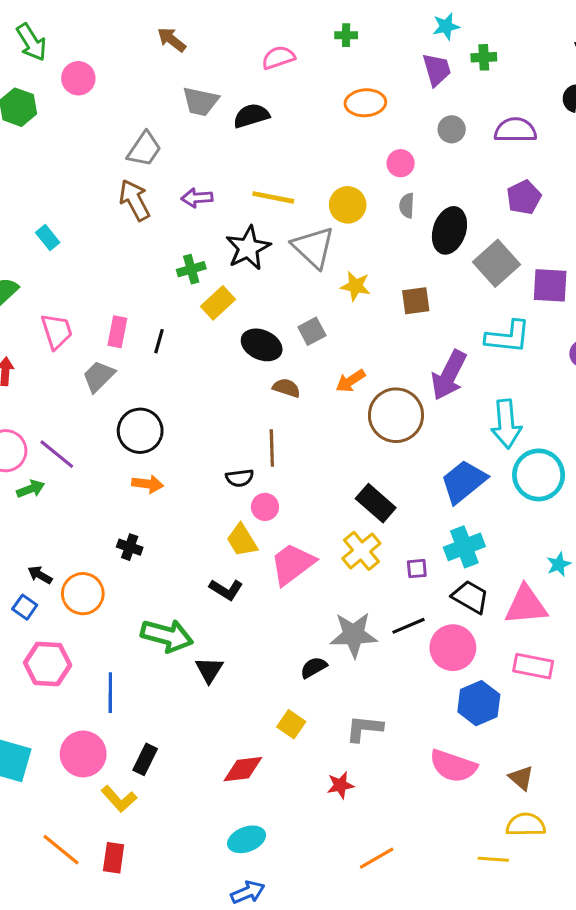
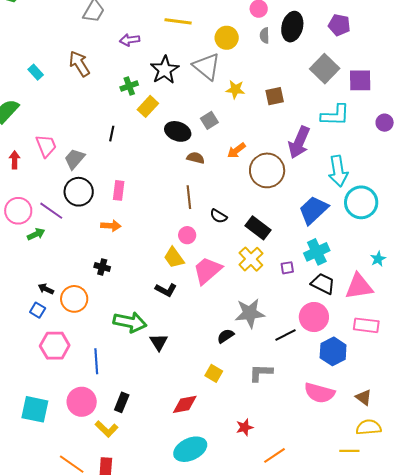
yellow line: (273, 197) -> (178, 21), moved
purple pentagon: (524, 197) -> (339, 25), turned -30
brown arrow: (135, 200) -> (79, 64), moved
black ellipse: (449, 230) -> (292, 27), moved
pink trapezoid: (57, 331) -> (46, 146), moved
pink rectangle: (117, 332) -> (119, 190), moved
black circle: (140, 431) -> (79, 192), moved
black semicircle: (240, 478) -> (219, 216), moved, turned 42
black line: (409, 626) -> (286, 335), moved
red star: (340, 785) -> (245, 427), moved
cyan ellipse: (247, 839) -> (190, 449), size x1.4

